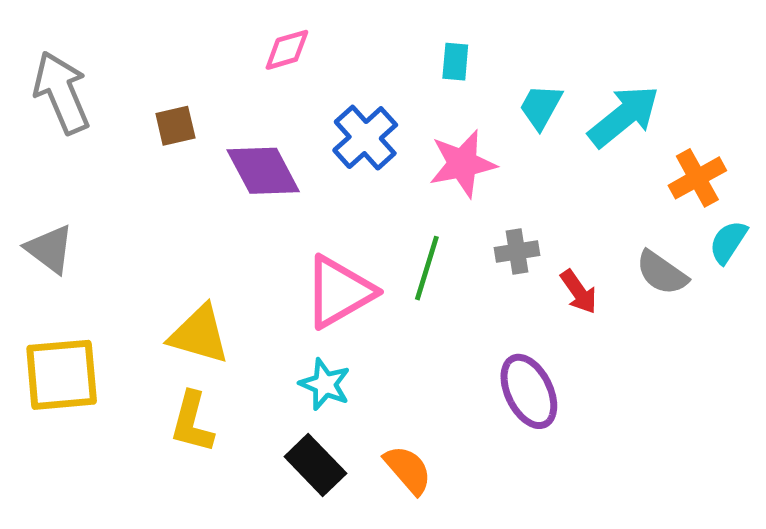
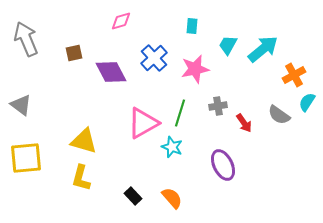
cyan star: (325, 384) -> (172, 147), moved
black rectangle: (315, 465) -> (133, 196), size x0.7

